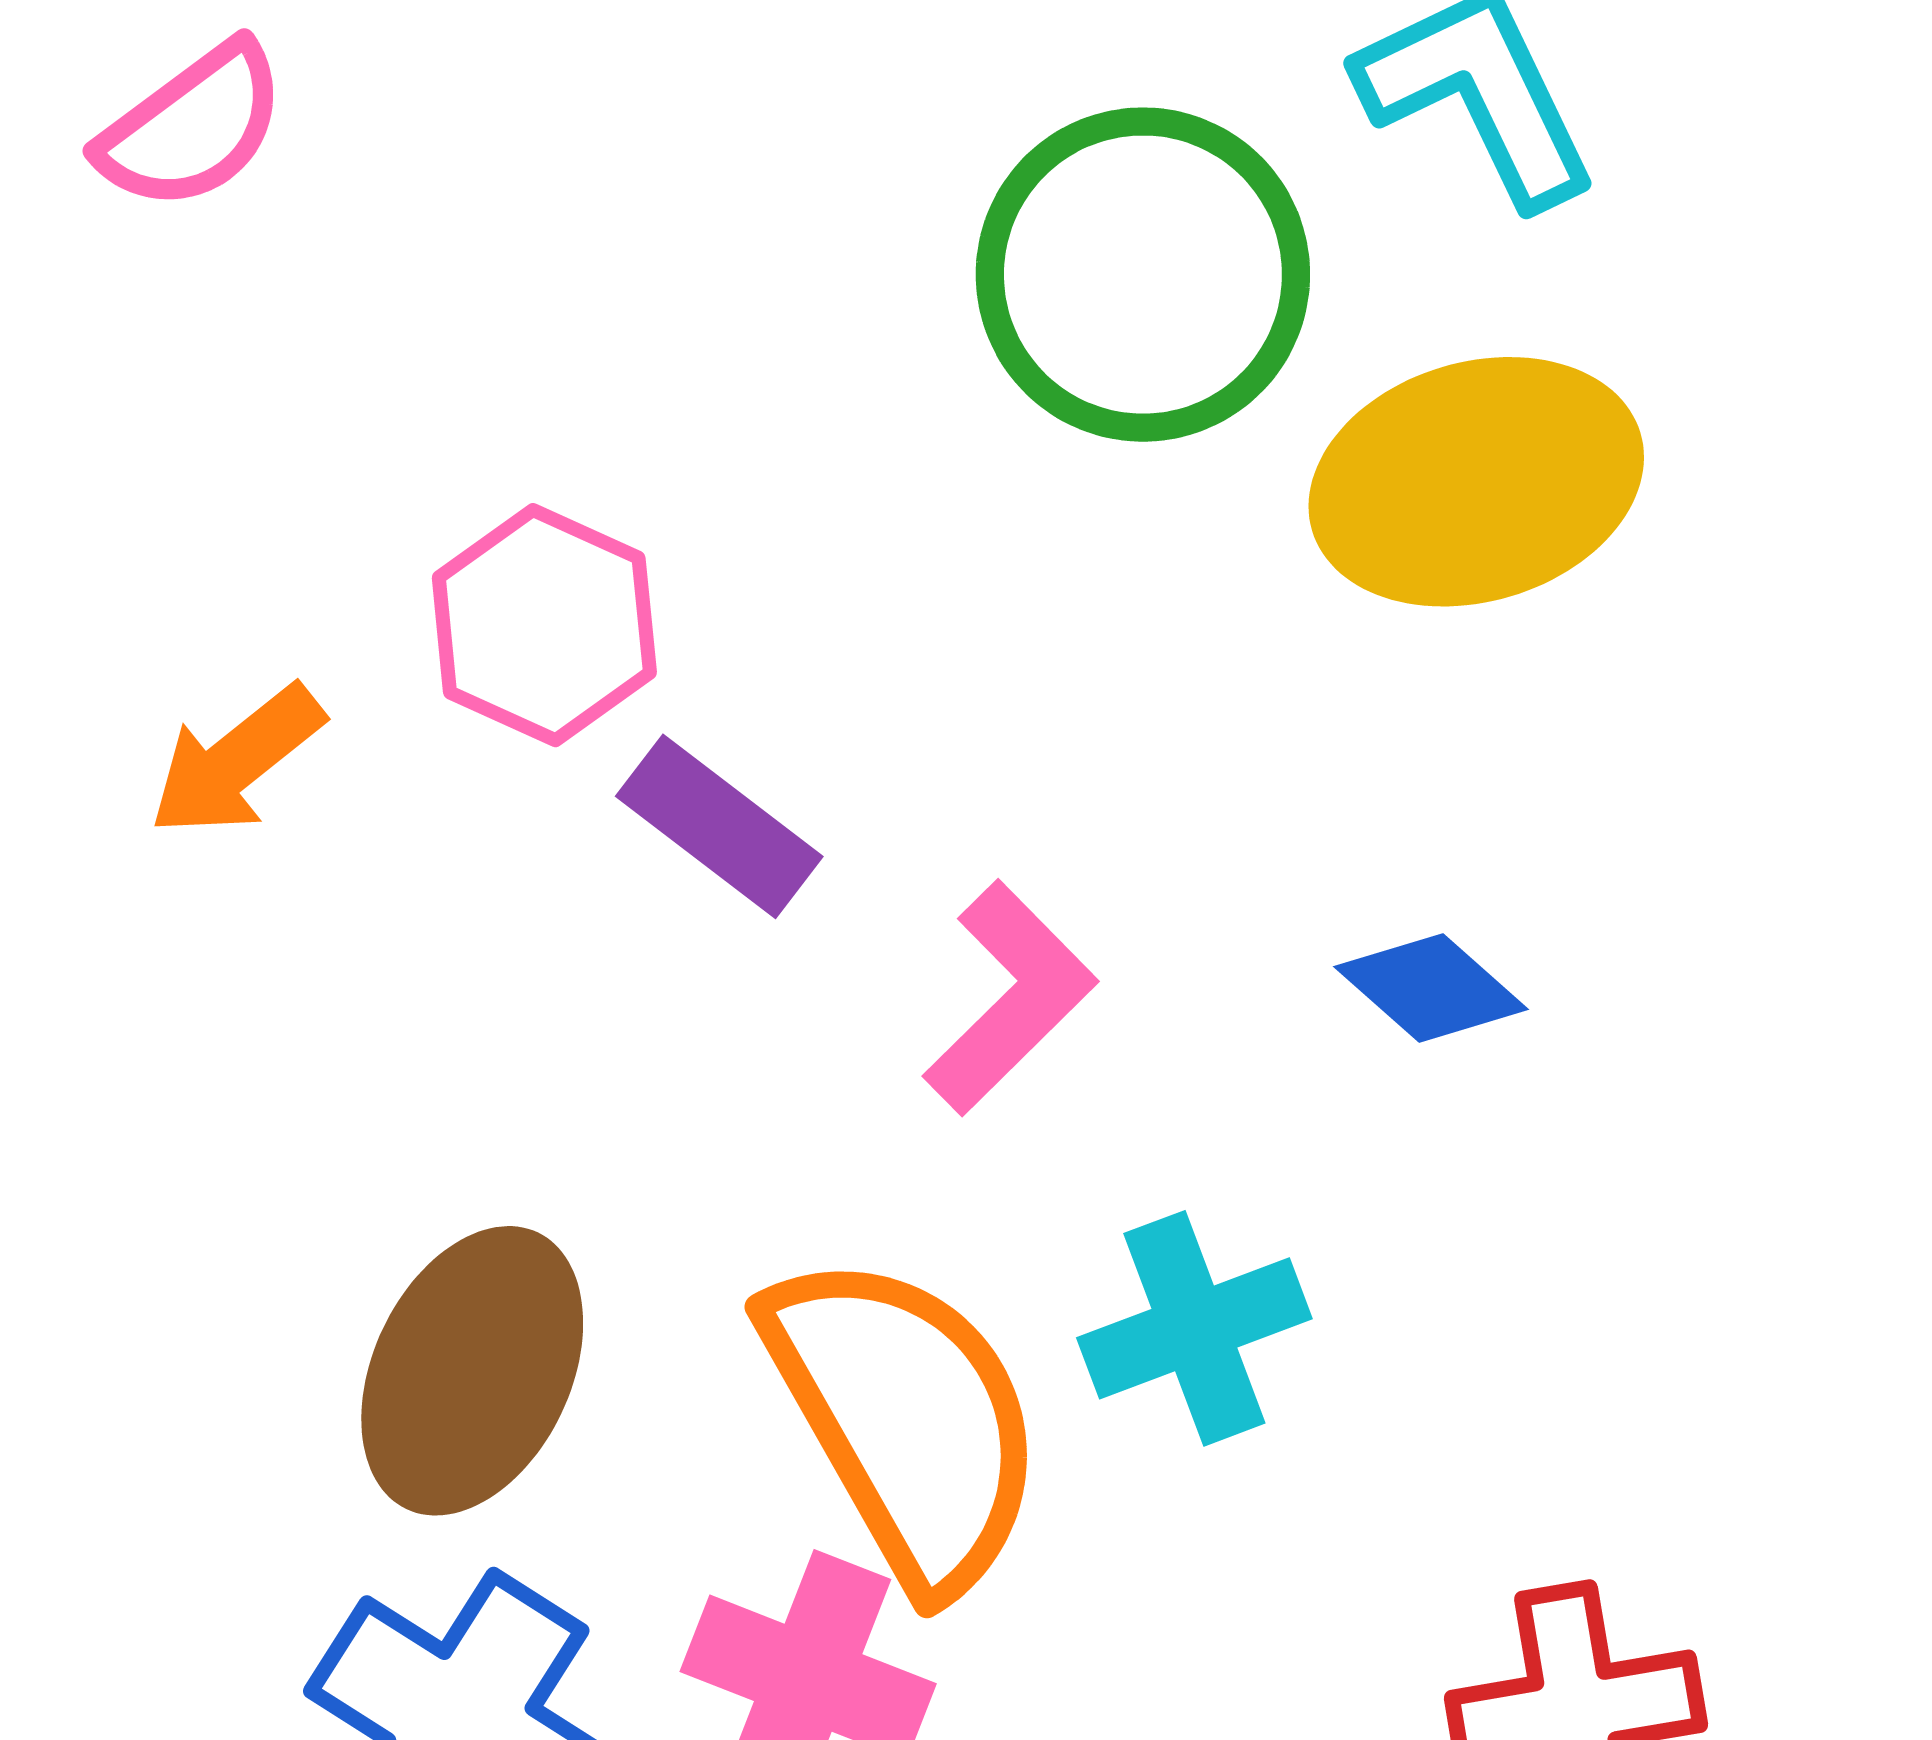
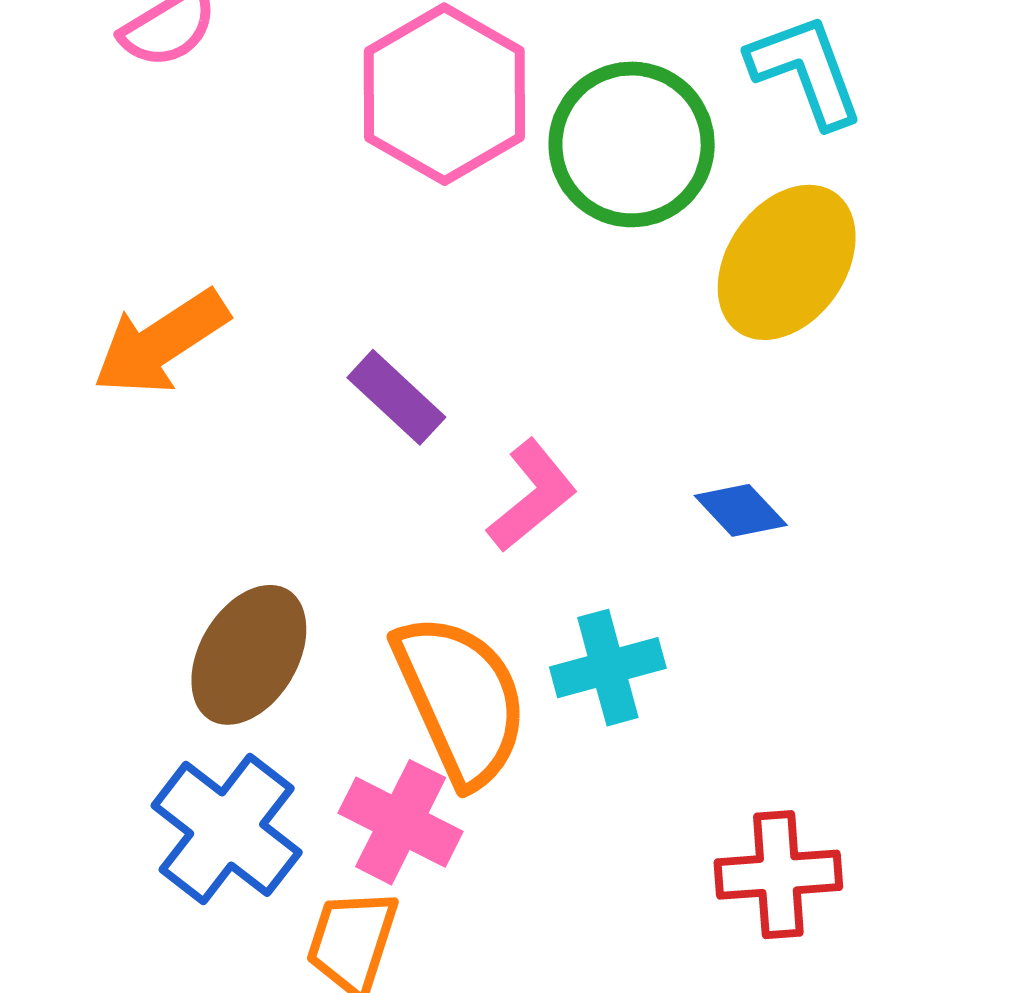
yellow ellipse: (1476, 482) -> (787, 262), turned -44
pink hexagon: (544, 625) -> (444, 94), moved, size x1.5
orange arrow: (236, 761) -> (161, 342), size x1.5

